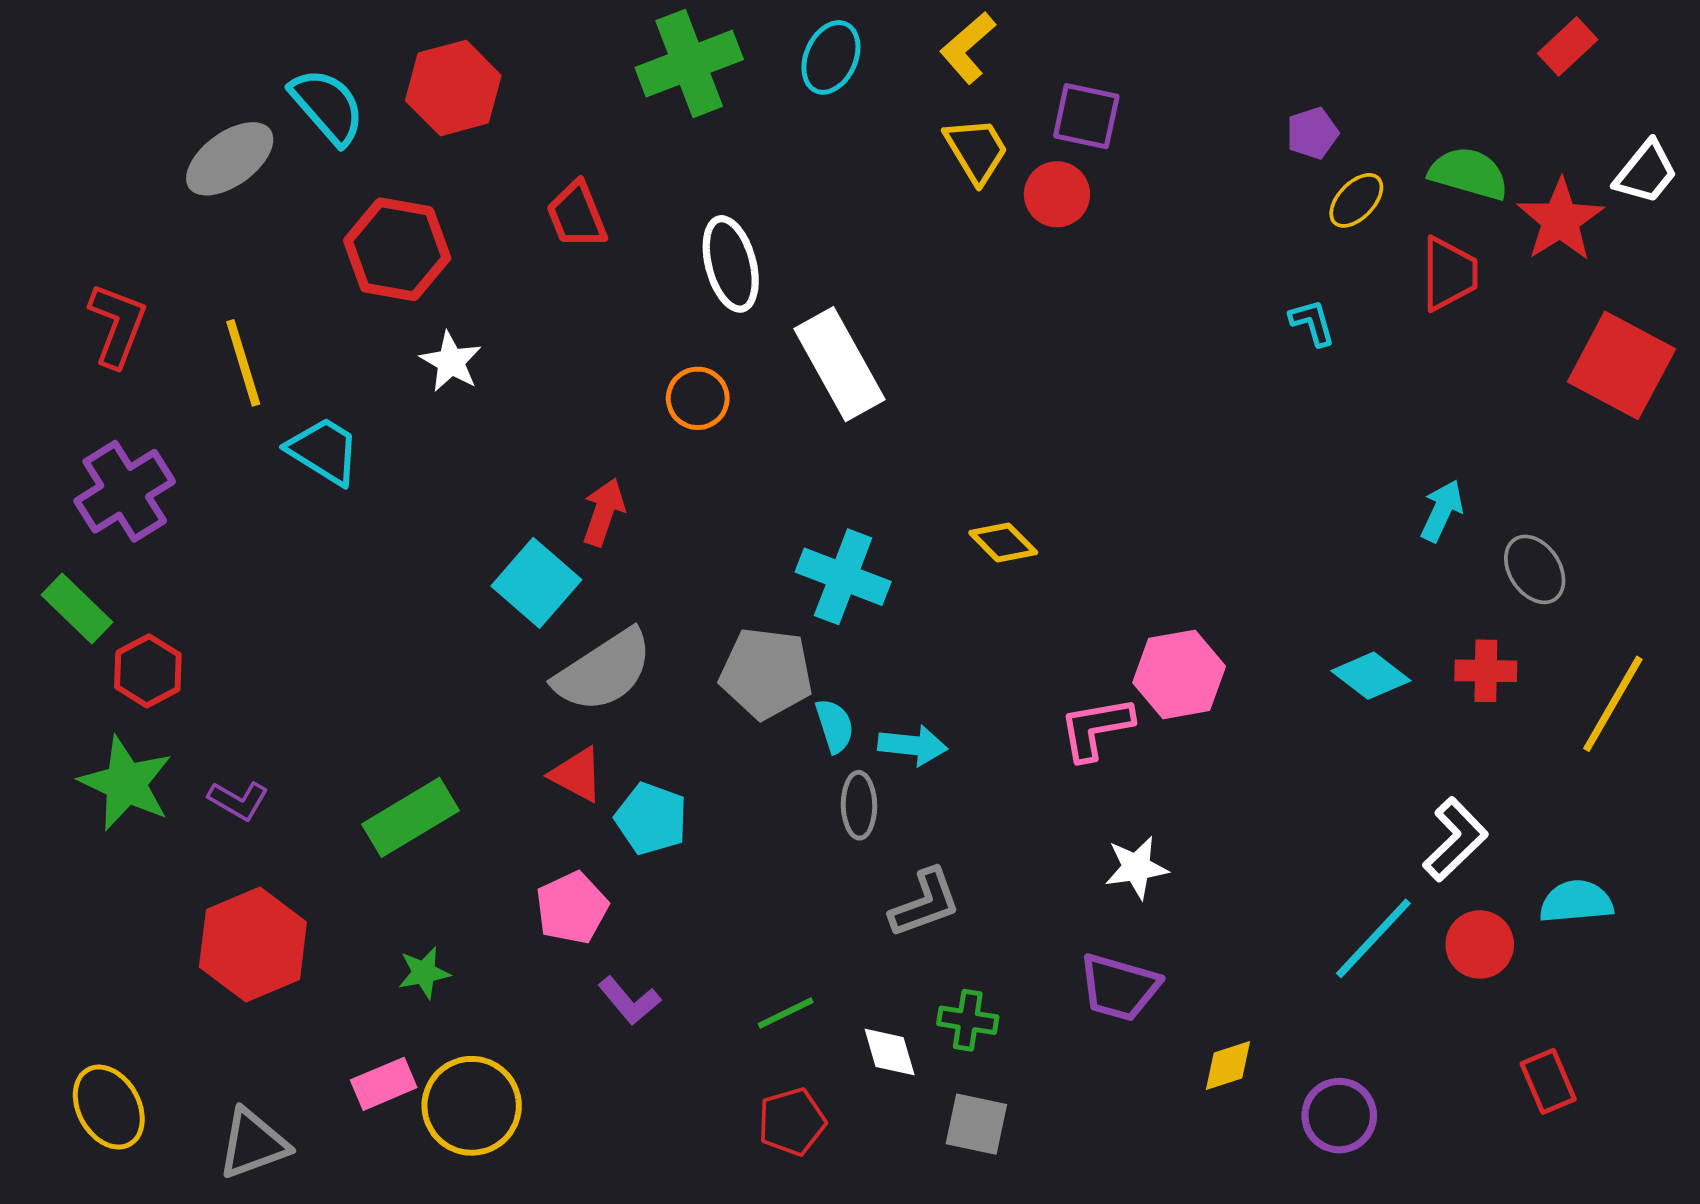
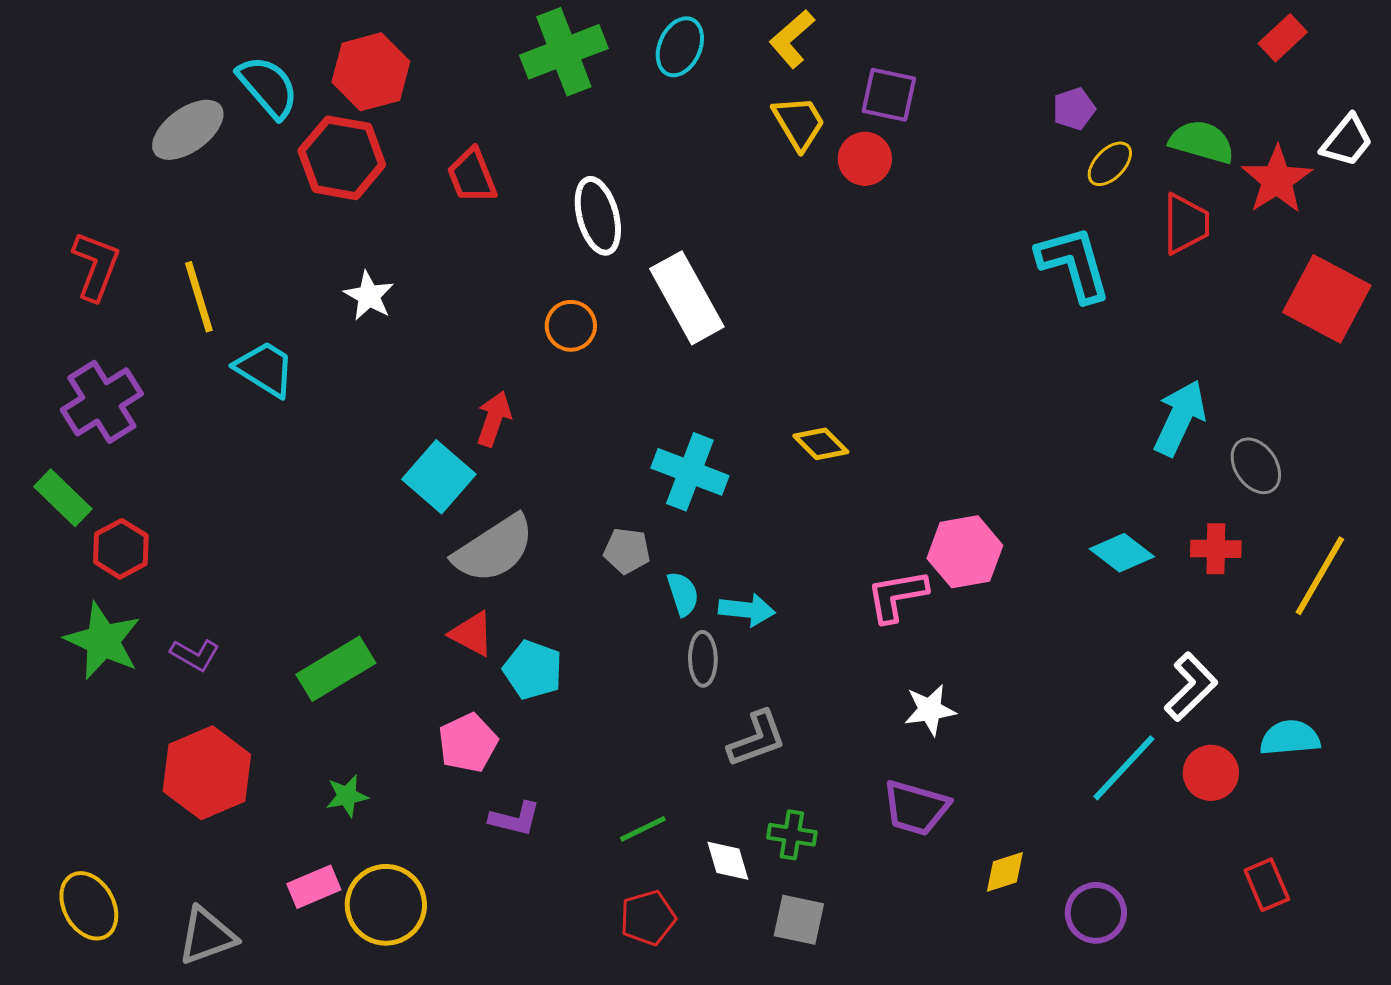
red hexagon: (397, 249) -> (342, 158), moved
cyan L-shape: (1312, 323) -> (1074, 264), size x2.0
cyan arrow: (1442, 511) -> (1180, 418), size x1.5
gray pentagon: (766, 673) -> (627, 551), size x0.6
purple L-shape: (629, 1001) -> (515, 819), turned -36

